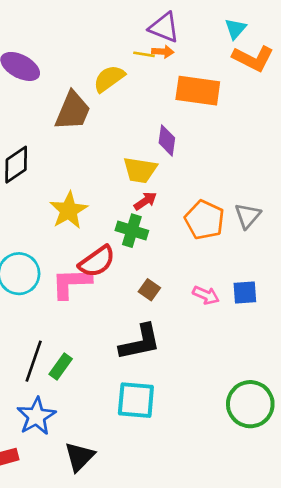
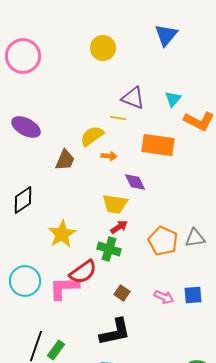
cyan triangle: (235, 29) -> (173, 99), moved
orange arrow: (163, 52) -> (109, 156), moved
brown trapezoid: (73, 111) -> (65, 160), size x0.7
purple diamond: (167, 140) -> (135, 182), turned -35
gray triangle: (248, 216) -> (195, 238), turned 40

